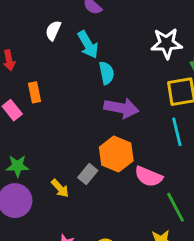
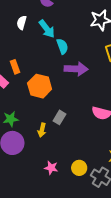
orange hexagon: (116, 154) -> (40, 86), moved
yellow arrow: (60, 188) -> (42, 130), turned 64

